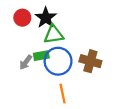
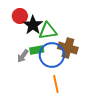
black star: (46, 18) -> (33, 25), moved
brown cross: (90, 61) -> (68, 48), moved

